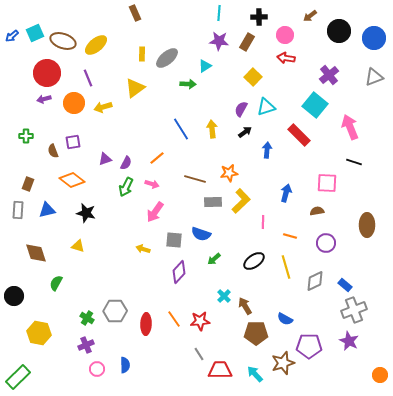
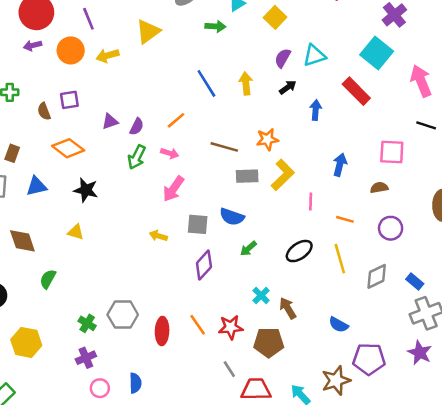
yellow square: (253, 77) -> (275, 17), moved
brown pentagon: (256, 333) -> (269, 342), moved

